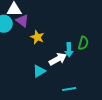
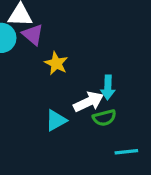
green semicircle: (83, 43) -> (104, 118), moved, turned 56
cyan line: (69, 89) -> (126, 152), moved

